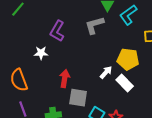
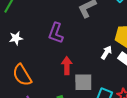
purple L-shape: (57, 31) -> (56, 33), moved
white star: (41, 53) -> (16, 38), moved

